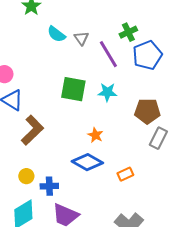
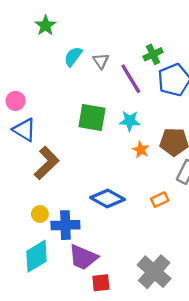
cyan semicircle: (56, 34) -> (73, 57), turned 90
orange star: (95, 135) -> (141, 150), moved
orange rectangle: (125, 174) -> (160, 200), moved
blue cross: (49, 186) -> (65, 225), size x1.4

